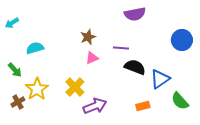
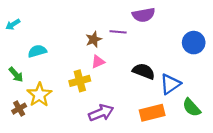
purple line: (121, 48) -> (118, 32), moved
yellow cross: (75, 87) -> (80, 81), moved, turned 30
orange rectangle: (143, 106) -> (152, 113), size x1.6

